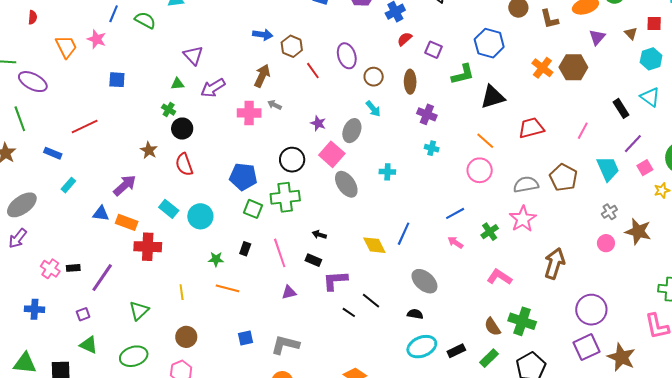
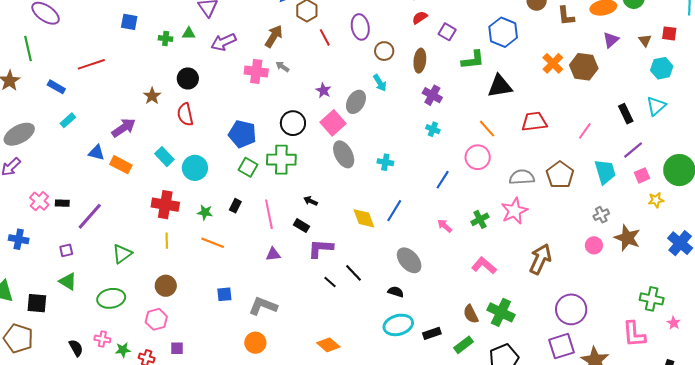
cyan triangle: (650, 97) -> (656, 106), turned 35
green cross: (169, 110) -> (166, 38), moved, turned -32
cyan cross: (387, 172) -> (385, 162), moved
blue line: (455, 213) -> (443, 180), moved, turned -36
red cross: (148, 247) -> (165, 205), moved

